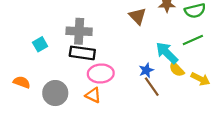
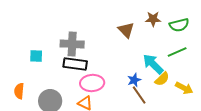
cyan square: (40, 44) -> (36, 56), turned 32
yellow semicircle: (177, 69) -> (162, 79), turned -91
orange semicircle: (22, 82) -> (19, 91), turned -105

